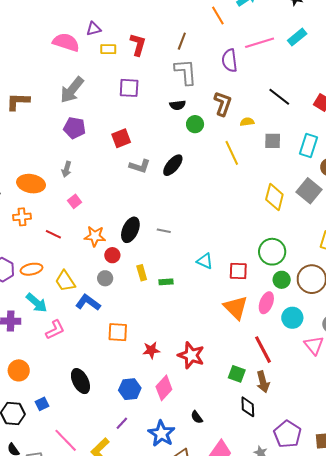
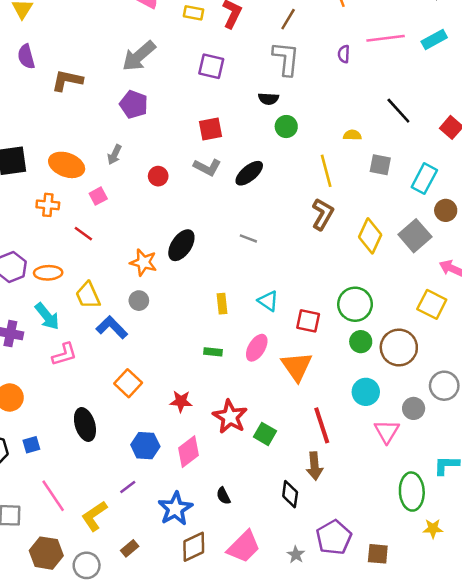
purple semicircle: (230, 60) -> (344, 54), size x0.6
brown L-shape: (18, 102) -> (67, 80), moved
brown L-shape: (223, 104) -> (323, 214), moved
red square: (121, 138) -> (211, 129), moved
pink square: (75, 201) -> (98, 196), moved
gray line: (164, 231) -> (248, 238), moved
orange star: (95, 236) -> (143, 262), moved
red circle: (112, 255) -> (158, 176), moved
yellow rectangle: (142, 273) -> (222, 304), moved
green rectangle: (166, 282) -> (213, 352), moved
pink ellipse: (266, 303) -> (257, 348), moved
orange square: (118, 332) -> (128, 383), moved, turned 30
green square: (237, 374) -> (265, 434), moved

